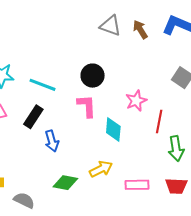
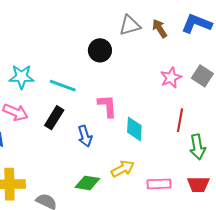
gray triangle: (111, 26) -> (130, 25), turned -35
black circle: (93, 76) -> (100, 50), moved
pink star: (136, 101) -> (171, 78), moved
blue arrow: (52, 141) -> (85, 136), moved

